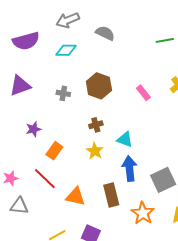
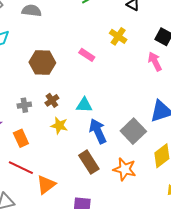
gray cross: (63, 93) -> (24, 105), moved
orange rectangle: (54, 151) -> (21, 138), turned -42
orange triangle: (76, 197) -> (46, 185), moved, turned -30

